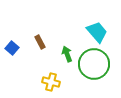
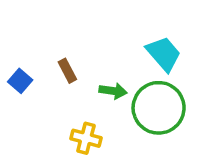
green arrow: (67, 54) -> (113, 91), turned 119

